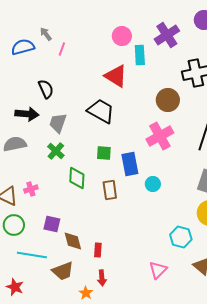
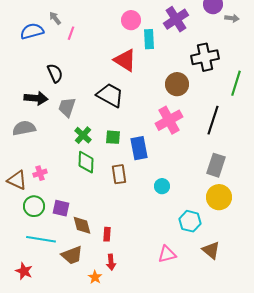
green cross: (56, 151) -> (83, 135), moved
cyan circle: (153, 184) -> (162, 186), moved
green circle: (14, 225) -> (34, 206), moved
pink triangle: (158, 270) -> (167, 254), turned 30

